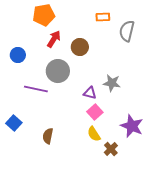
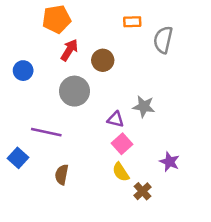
purple line: (36, 89) -> (46, 132), moved
purple star: (132, 126) -> (169, 162), size x0.7

